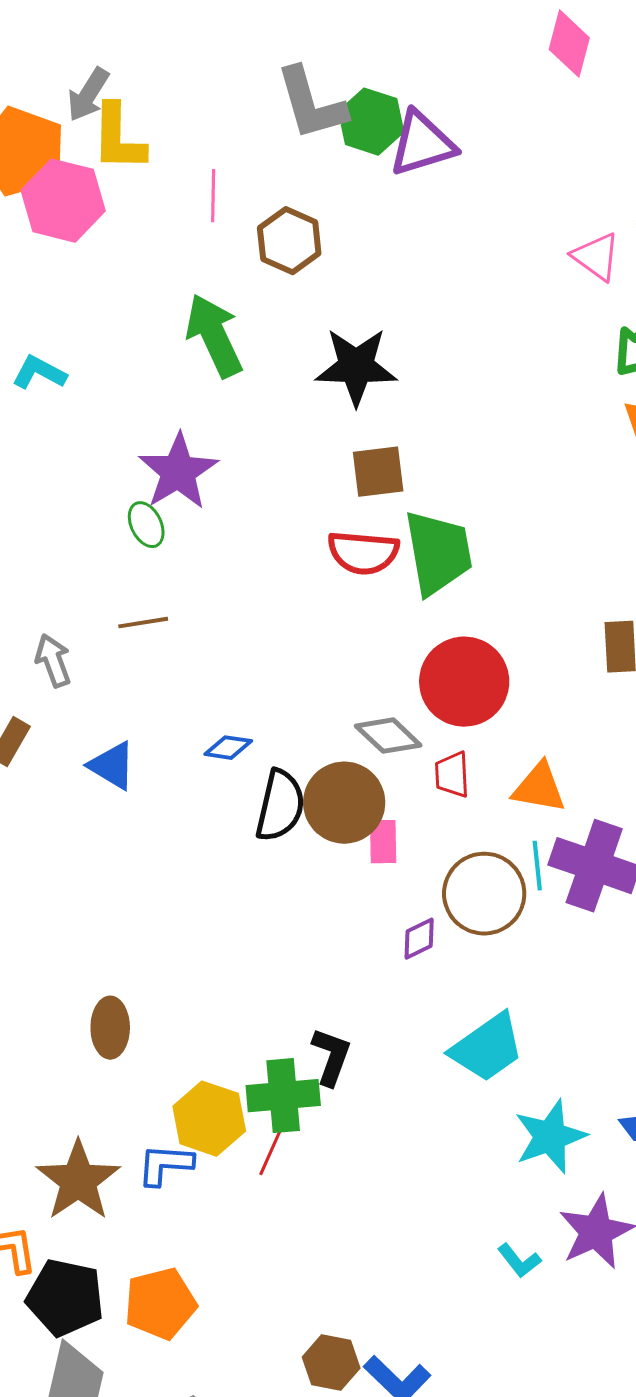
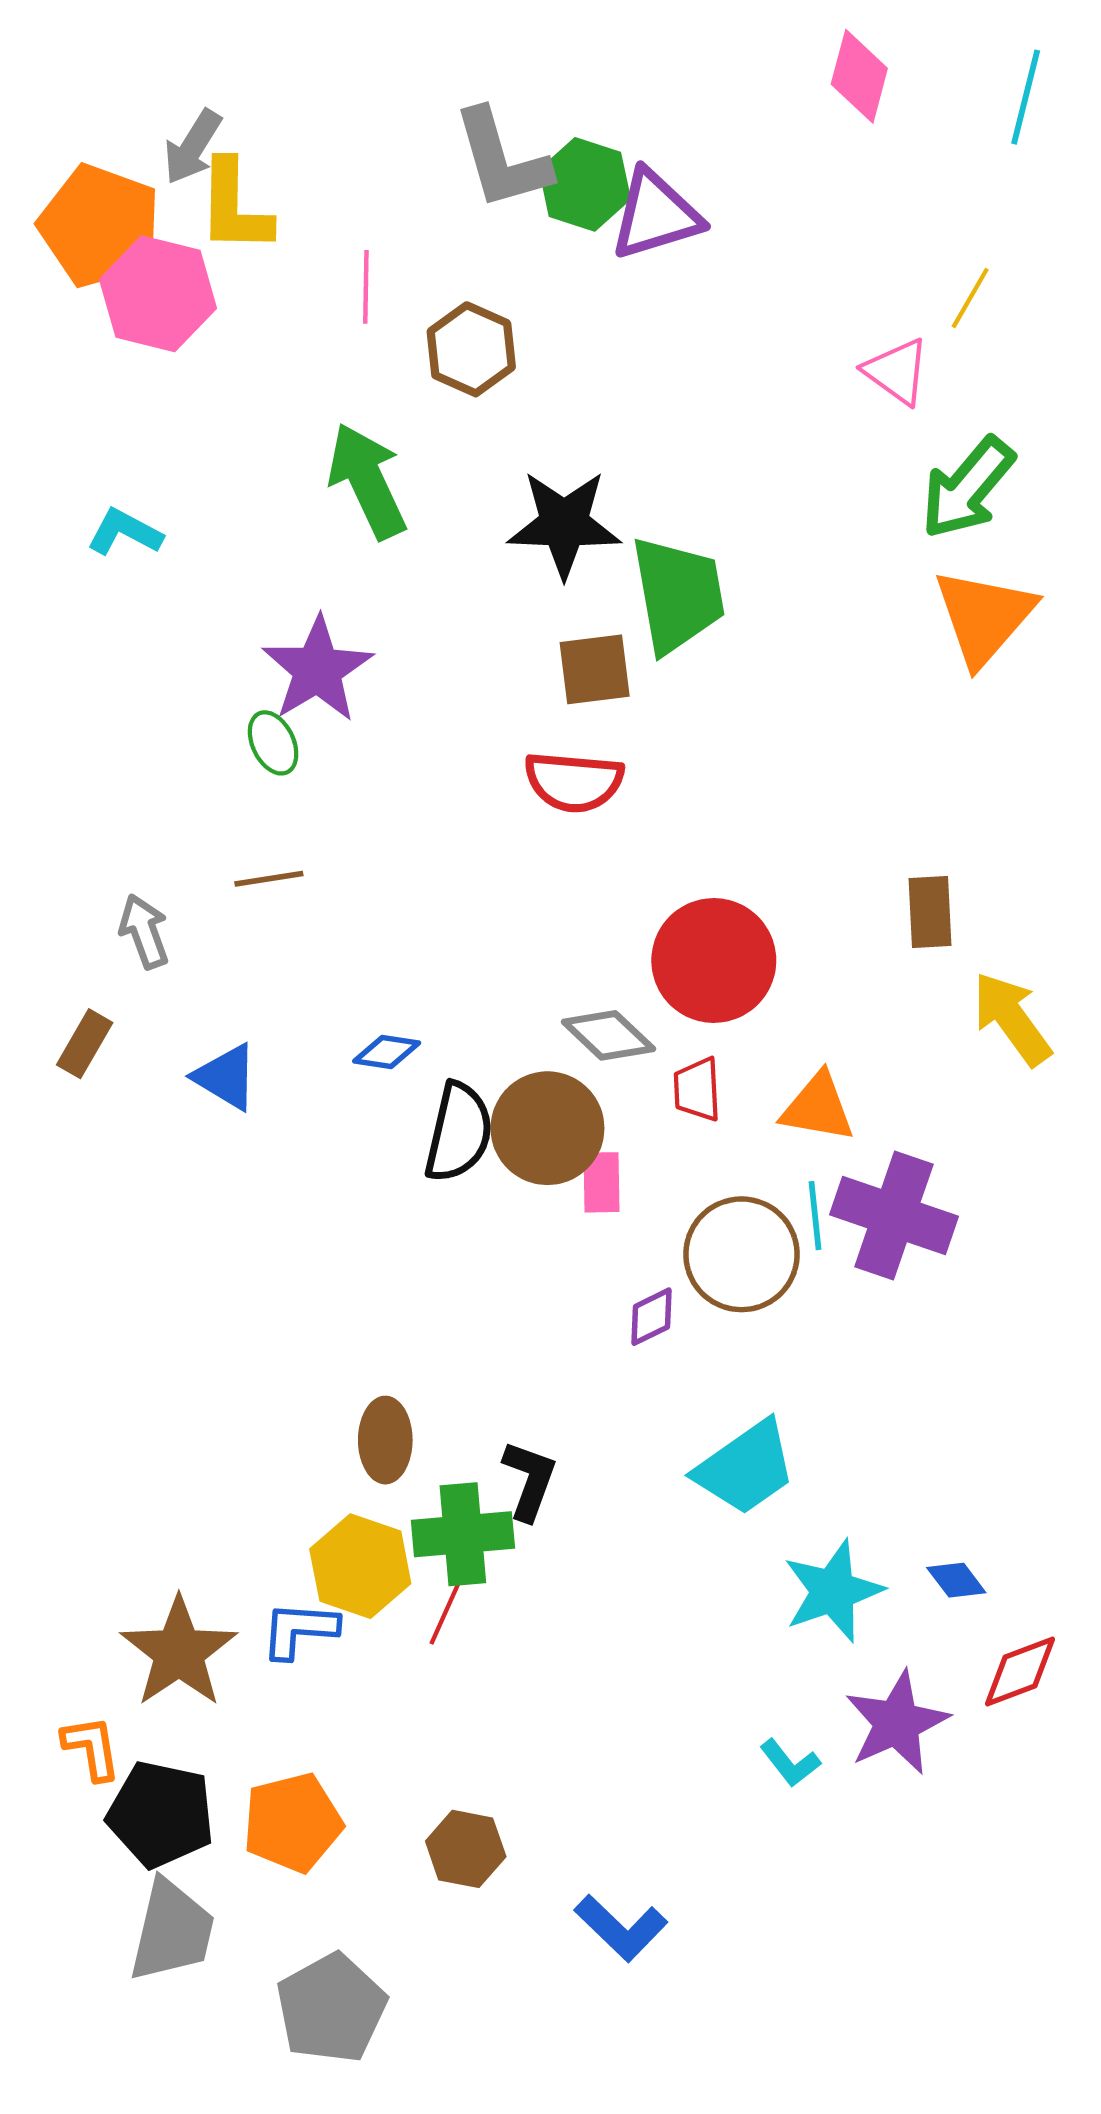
green trapezoid: (438, 553) -> (678, 595), moved
brown ellipse: (110, 1028) -> (385, 1440), moved
brown hexagon: (331, 1363) -> (466, 1849), moved

